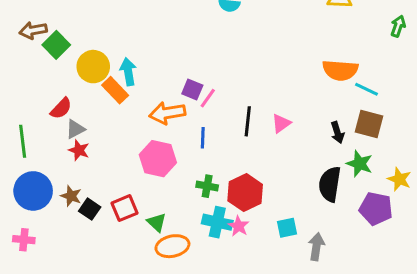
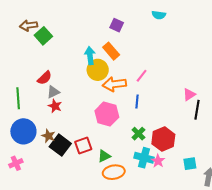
yellow circle: (93, 67) -> (98, 70), moved
orange rectangle: (115, 90) -> (111, 51), moved
purple square: (192, 90) -> (117, 25), moved
black line: (248, 121) -> (197, 110), moved
green cross: (207, 186) -> (138, 134), turned 32
black square: (90, 209) -> (60, 145), size x1.5
green triangle: (157, 222) -> (104, 156), turned 48
pink cross: (24, 240) -> (16, 163), turned -32

